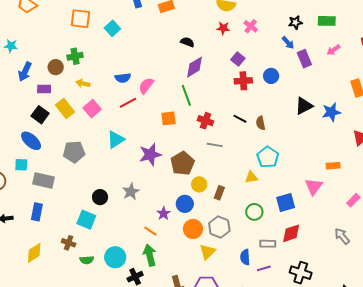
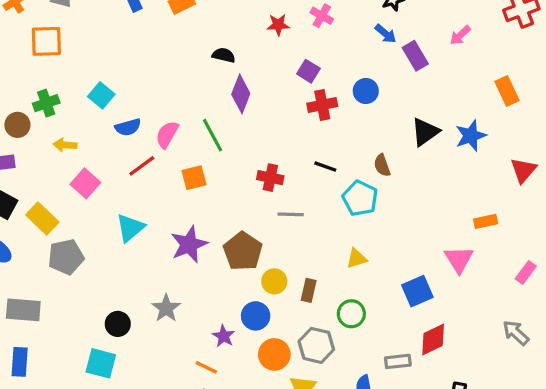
cyan square: (112, 28) -> (101, 95), moved
purple diamond: (195, 67) -> (241, 94), turned -30
green line: (186, 95) -> (213, 135), moved
yellow rectangle: (65, 108) -> (42, 218), moved
orange square: (169, 118) -> (194, 178), moved
brown semicircle: (261, 123) -> (382, 165), moved
cyan pentagon: (268, 157) -> (360, 198), moved
green circle: (254, 212) -> (351, 314), moved

